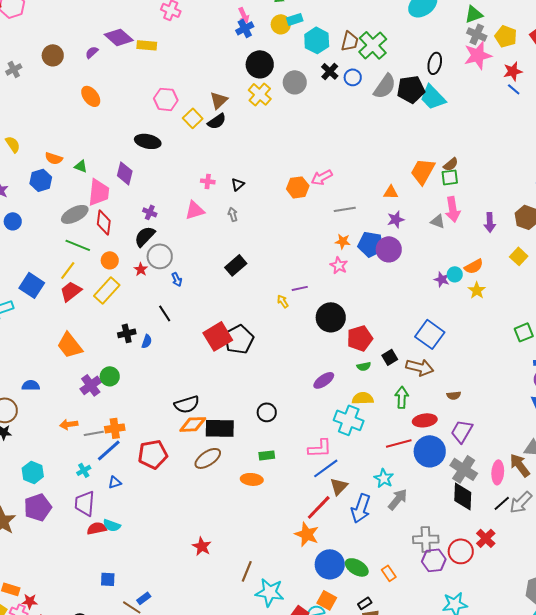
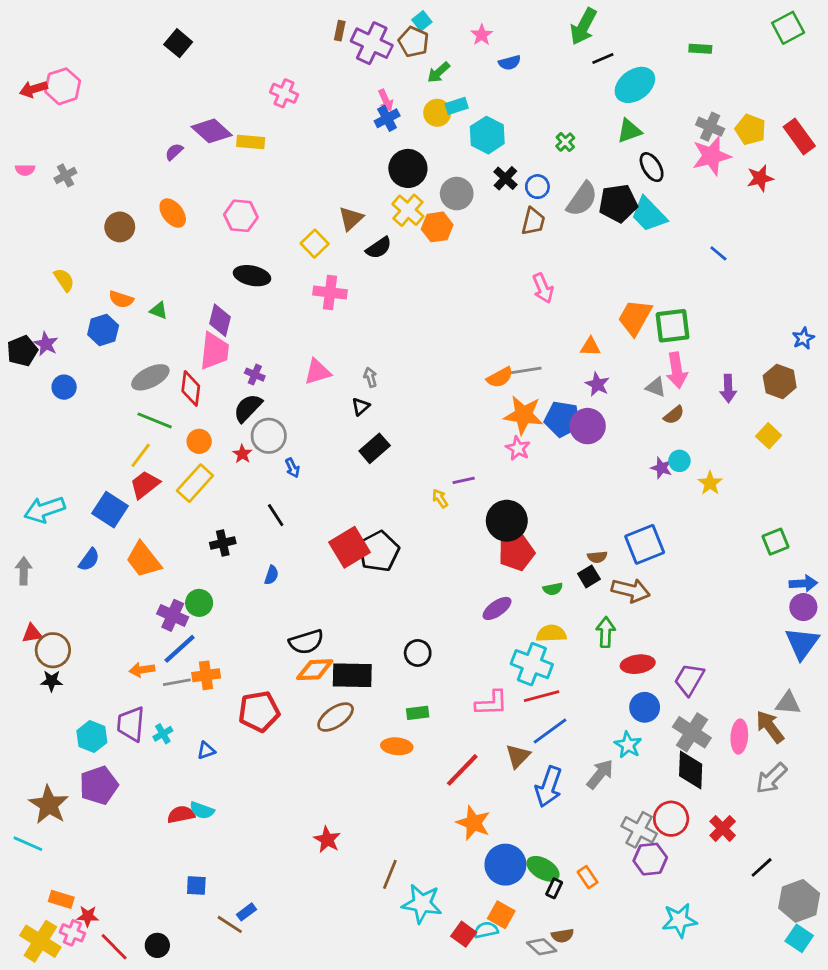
green triangle: (474, 14) -> (629, 131), moved
brown trapezoid: (350, 41) -> (533, 221), moved
green cross: (373, 45) -> (565, 142), size x0.5
brown circle: (53, 55) -> (120, 227), moved
black ellipse: (435, 63) -> (652, 167), turned -45
blue line: (514, 89) -> (718, 253), moved
pink hexagon: (166, 99) -> (241, 216), moved
black semicircle: (217, 121) -> (379, 248), moved
brown semicircle: (451, 164) -> (674, 415), moved
pink arrow: (322, 177) -> (543, 288), moved, turned -85
green square: (450, 177) -> (672, 326), size x1.5
pink cross: (208, 181) -> (330, 292), moved, size x1.6
black triangle: (238, 184) -> (361, 407), moved
orange hexagon: (298, 187) -> (437, 227), moved
pink trapezoid: (99, 192) -> (214, 351), moved
purple star: (396, 219) -> (597, 384), turned -30
orange star: (343, 241) -> (524, 415), size x1.8
orange semicircle: (474, 266) -> (500, 377), moved
blue square: (32, 285) -> (110, 510), moved
blue square: (430, 334) -> (645, 544), turned 32
red pentagon: (360, 338) -> (517, 553), moved
blue semicircle: (147, 341) -> (271, 575), moved
blue semicircle: (31, 385) -> (89, 560), moved, turned 126
purple cross: (91, 385) -> (173, 615), turned -30
brown semicircle: (454, 395) -> (597, 557), moved
red line: (399, 443) -> (542, 696), moved
blue line: (109, 450) -> (180, 649), moved
blue circle: (430, 451) -> (645, 707), size x0.7
blue line: (326, 468) -> (550, 731), moved
cyan star: (384, 478) -> (628, 745), moved
purple trapezoid: (85, 503) -> (131, 724), moved
black line: (502, 503) -> (762, 867), moved
red line: (319, 507) -> (462, 770), moved
gray cross: (426, 539) -> (639, 830), turned 30
red circle: (461, 551) -> (671, 819), moved
black rectangle: (365, 603) -> (554, 888), moved, turned -32

